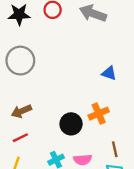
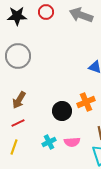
brown arrow: (21, 111) -> (19, 100), turned -36

